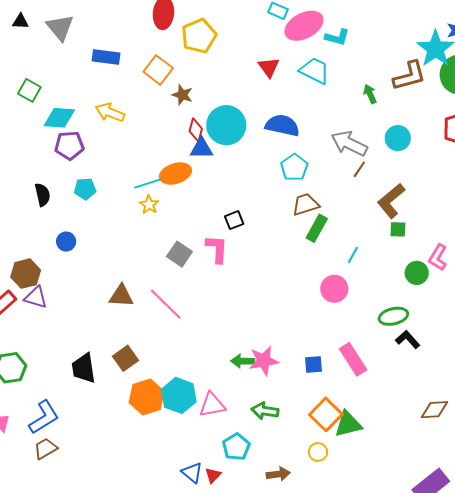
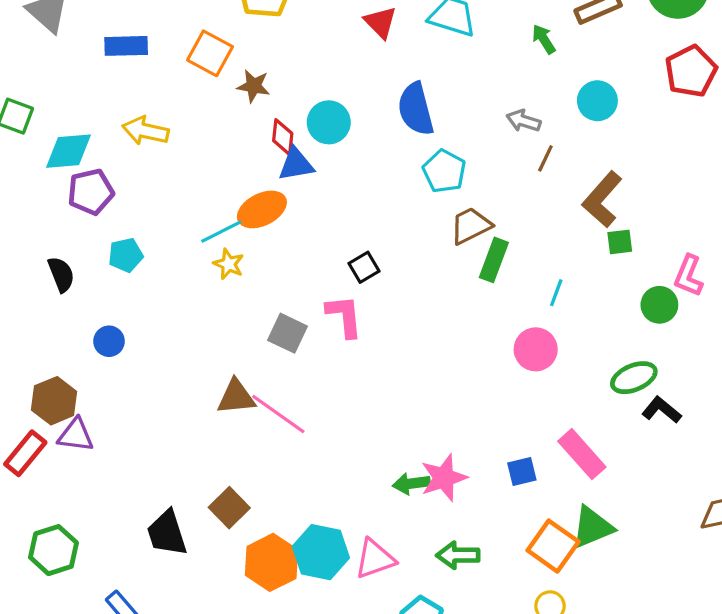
cyan circle: (226, 125) -> (329, 122), size x0.7
blue semicircle: (282, 125) -> (416, 109), turned -108
gray arrow: (349, 143) -> (524, 121), size x0.6
brown triangle: (121, 296) -> (236, 397), moved
green triangle: (348, 424) -> (592, 527), moved

